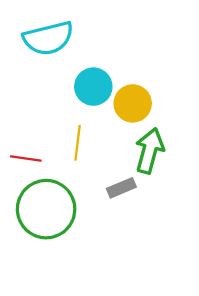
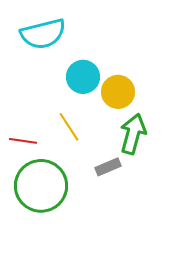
yellow line: (78, 143) -> (69, 127), turned -40

